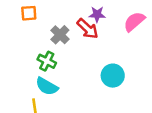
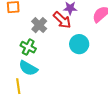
cyan circle: (113, 76) -> (79, 44), moved

